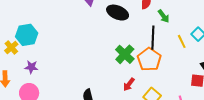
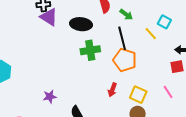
green cross: (125, 54) -> (90, 50), moved, turned -36
purple star: (31, 67) -> (50, 97), moved

